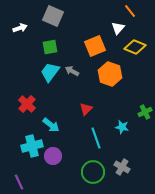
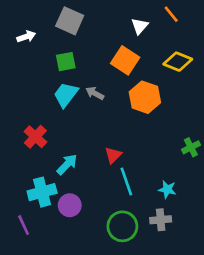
white triangle: (118, 28) -> (140, 26), moved
orange square: (95, 46) -> (125, 60), turned -35
red triangle: (86, 109) -> (113, 155), moved
cyan arrow: (51, 125) -> (67, 164), turned -84
cyan star: (122, 127) -> (167, 189), moved
gray cross: (122, 167) -> (161, 220), turned -35
purple line: (19, 182) -> (24, 225), moved

